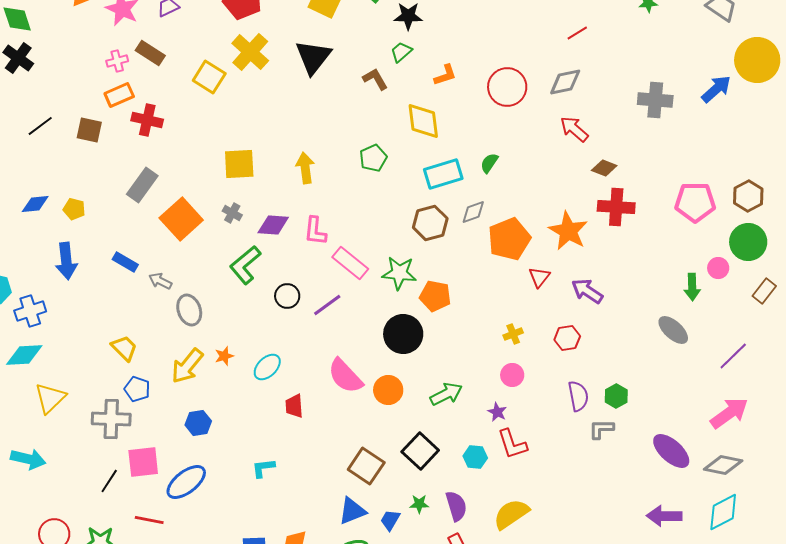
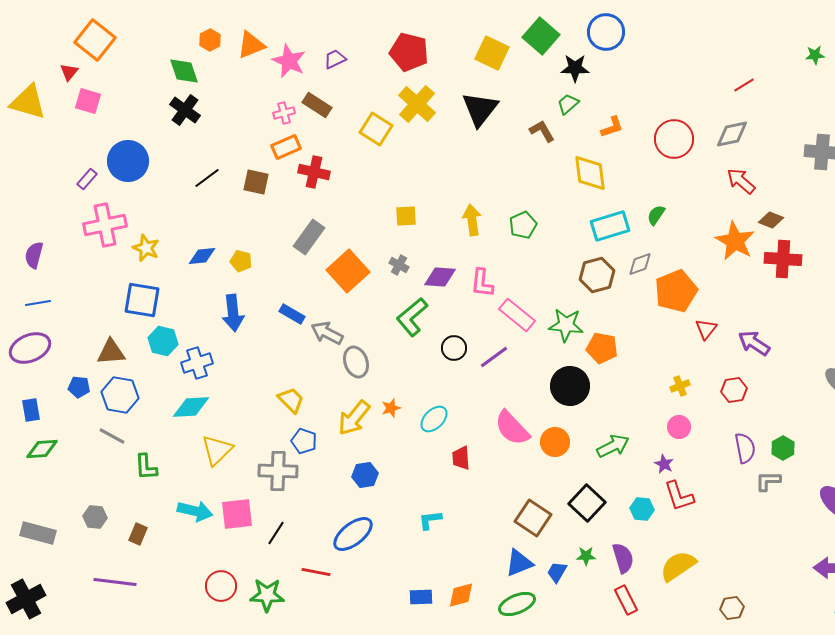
green pentagon: (373, 158) -> (523, 225), moved
yellow square: (239, 164) -> (406, 216), size x0.7
orange star: (568, 231) -> (735, 241), moved
gray arrow: (160, 281) -> (327, 333), size x1.4
pink square: (143, 462) -> (237, 514), moved

